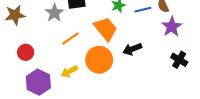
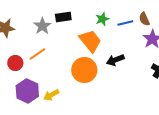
orange line: (70, 38) -> (37, 54), moved
yellow arrow: (69, 71) -> (51, 95), moved

